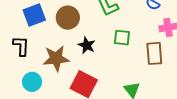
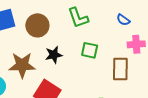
black star: (87, 45) -> (54, 55), turned 30

